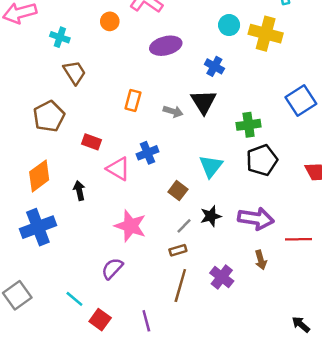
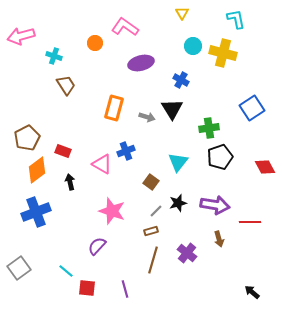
orange rectangle: (133, 100) -> (114, 108), size x1.4
brown pentagon: (49, 116) -> (27, 138), moved
red rectangle: (92, 142) -> (63, 151), moved
red square: (100, 320) -> (87, 288), turned -30

